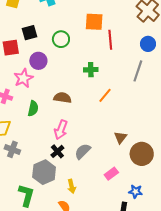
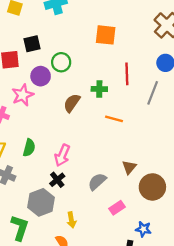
green circle: (61, 39) -> (61, 62), moved
red line: (110, 40) -> (127, 74), moved
orange line: (105, 95) -> (114, 119), turned 63
brown semicircle: (62, 98) -> (72, 103), moved, turned -66
green semicircle: (33, 108) -> (29, 148), moved
gray semicircle: (83, 151) -> (97, 182), moved

